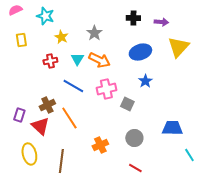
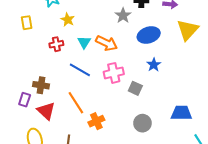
gray star: (94, 33) -> (123, 16), moved
brown cross: (47, 105) -> (41, 85), moved, turned 35
orange cross: (100, 145) -> (96, 121), moved

